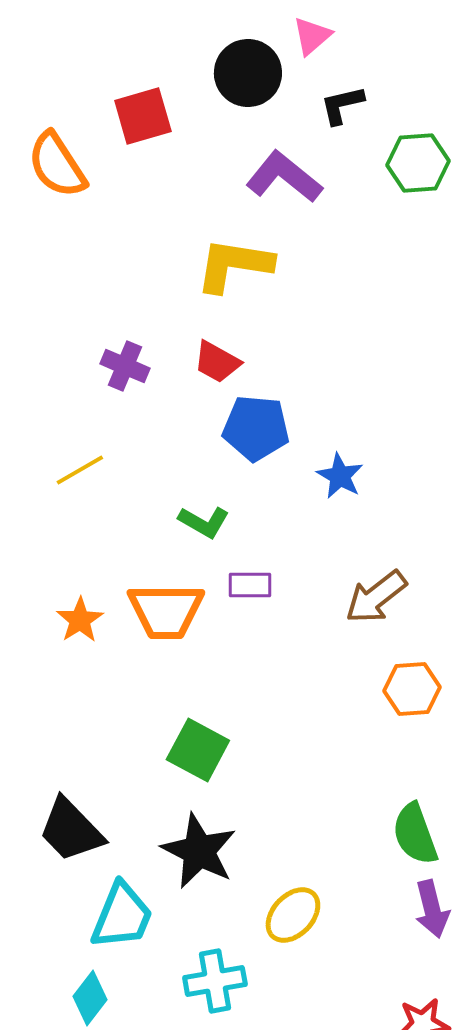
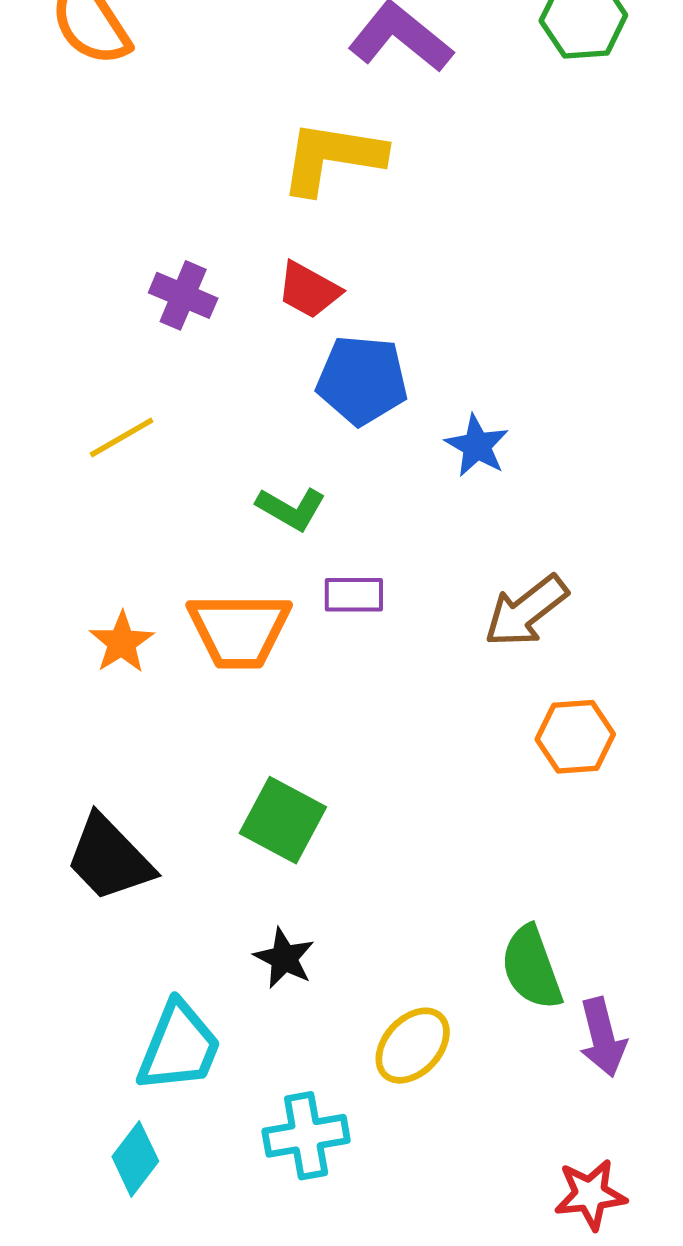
black trapezoid: (71, 830) -> (109, 858), moved
green semicircle: (415, 834) -> (532, 968), moved
black star: (199, 851) -> (284, 958), size x0.6

